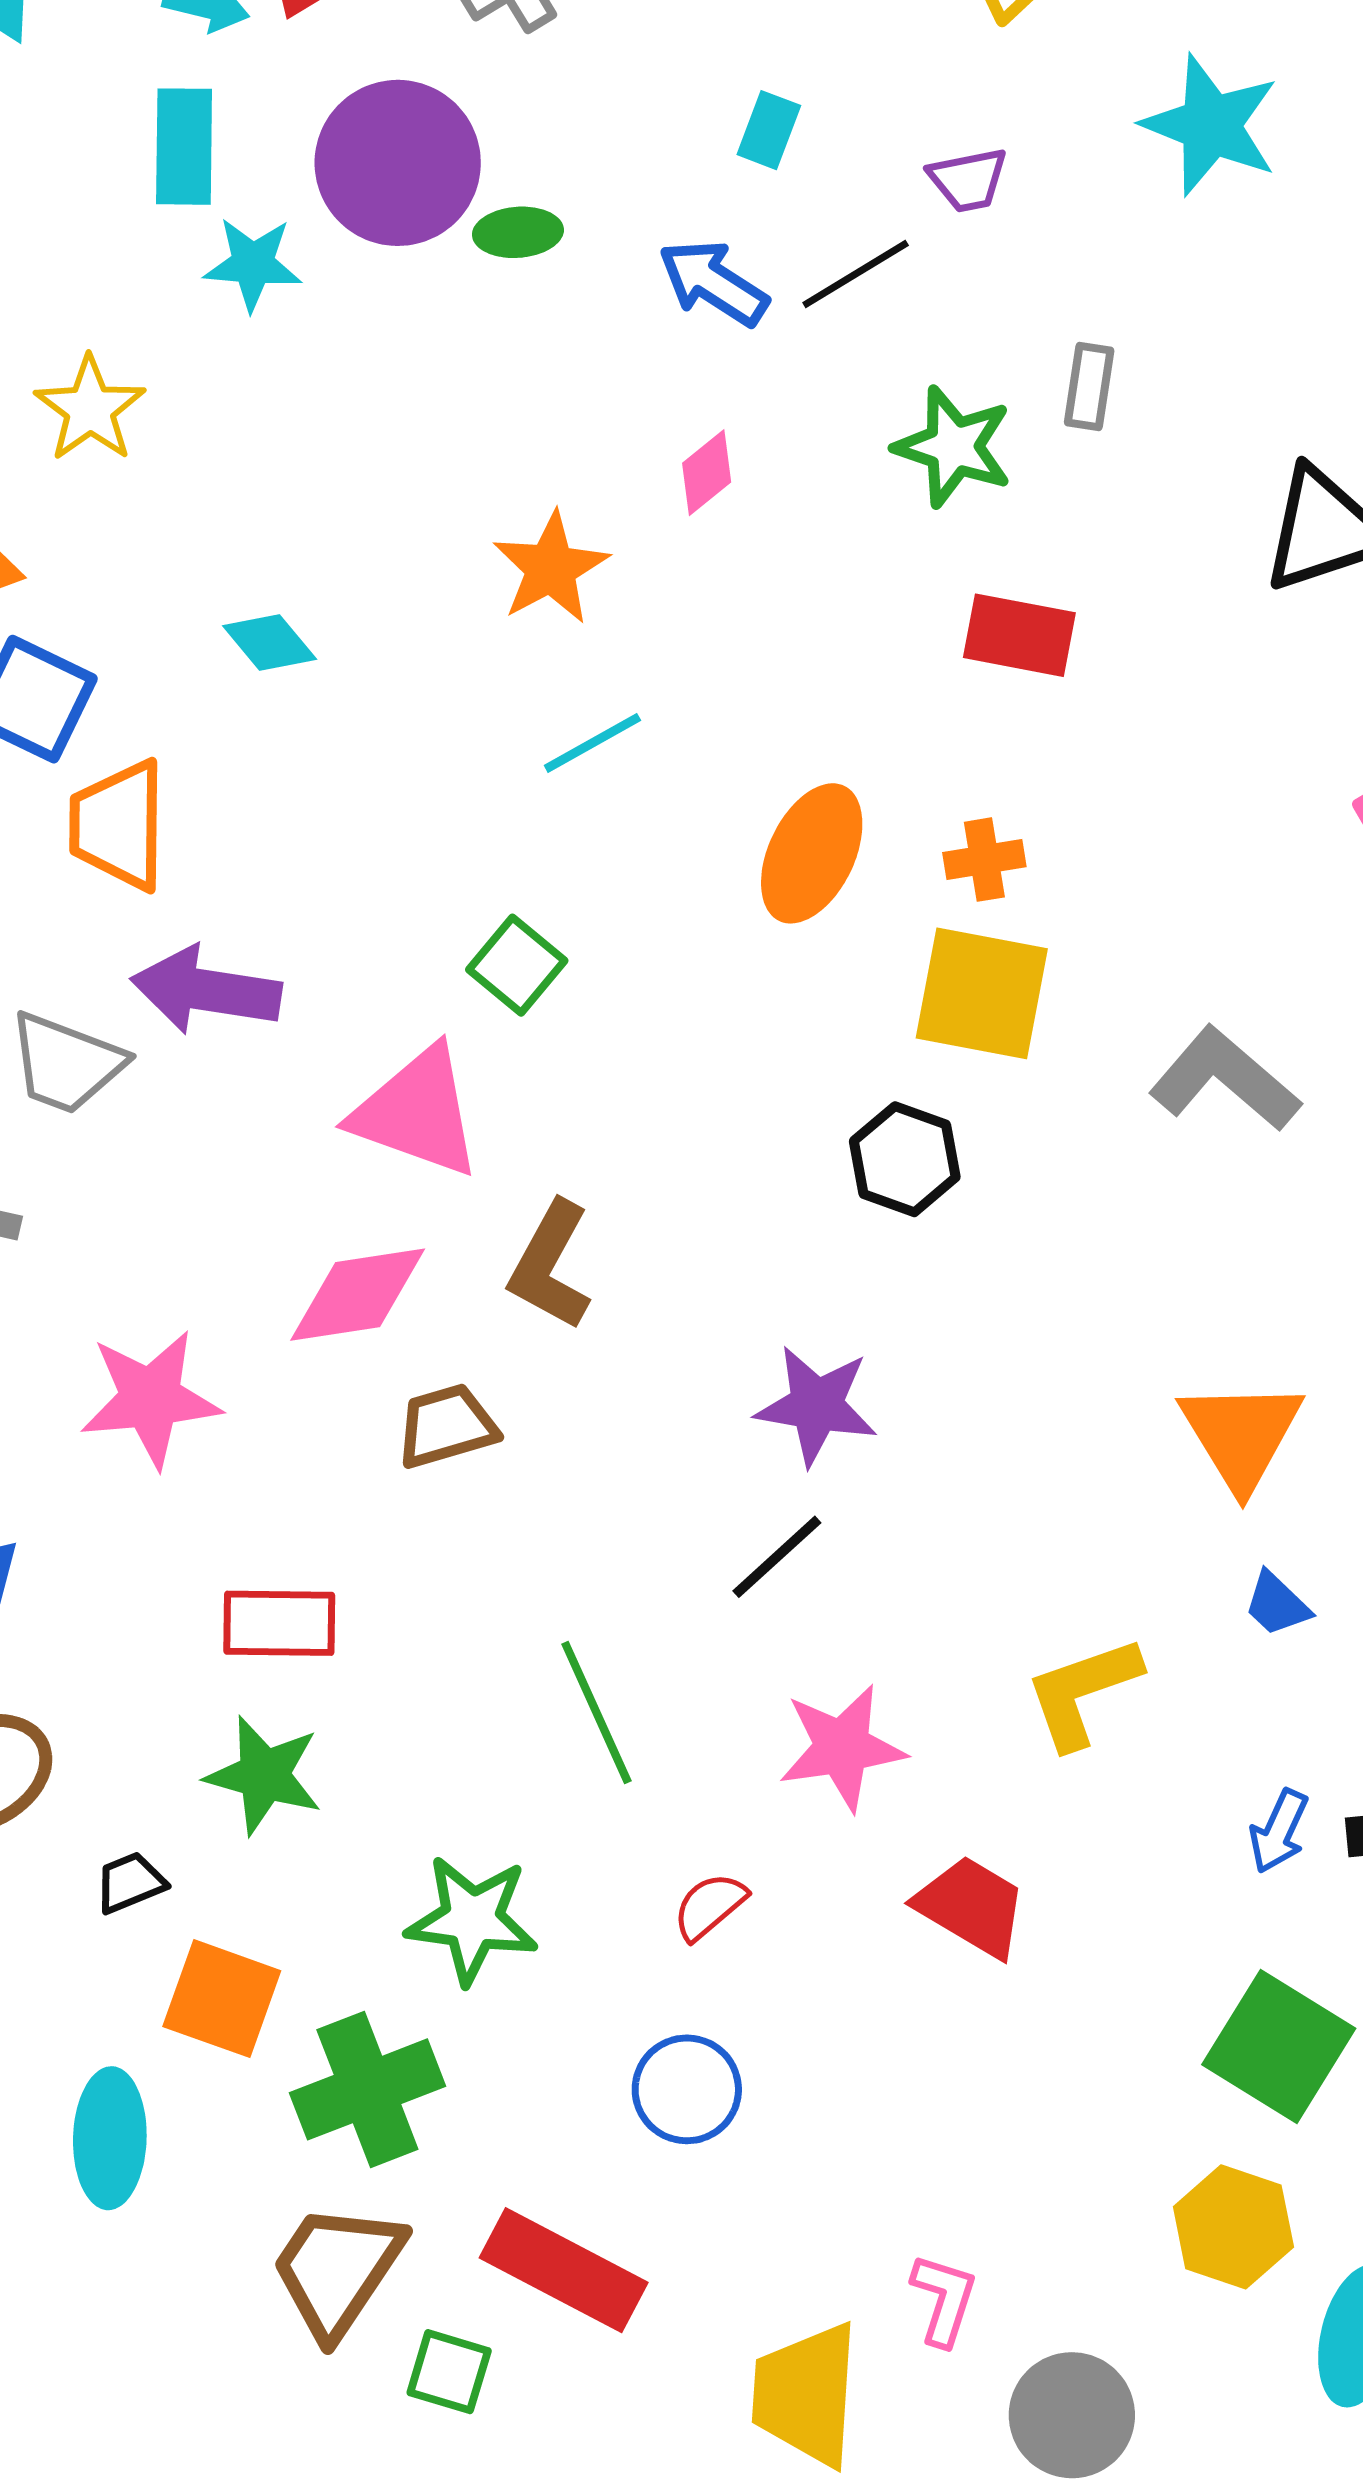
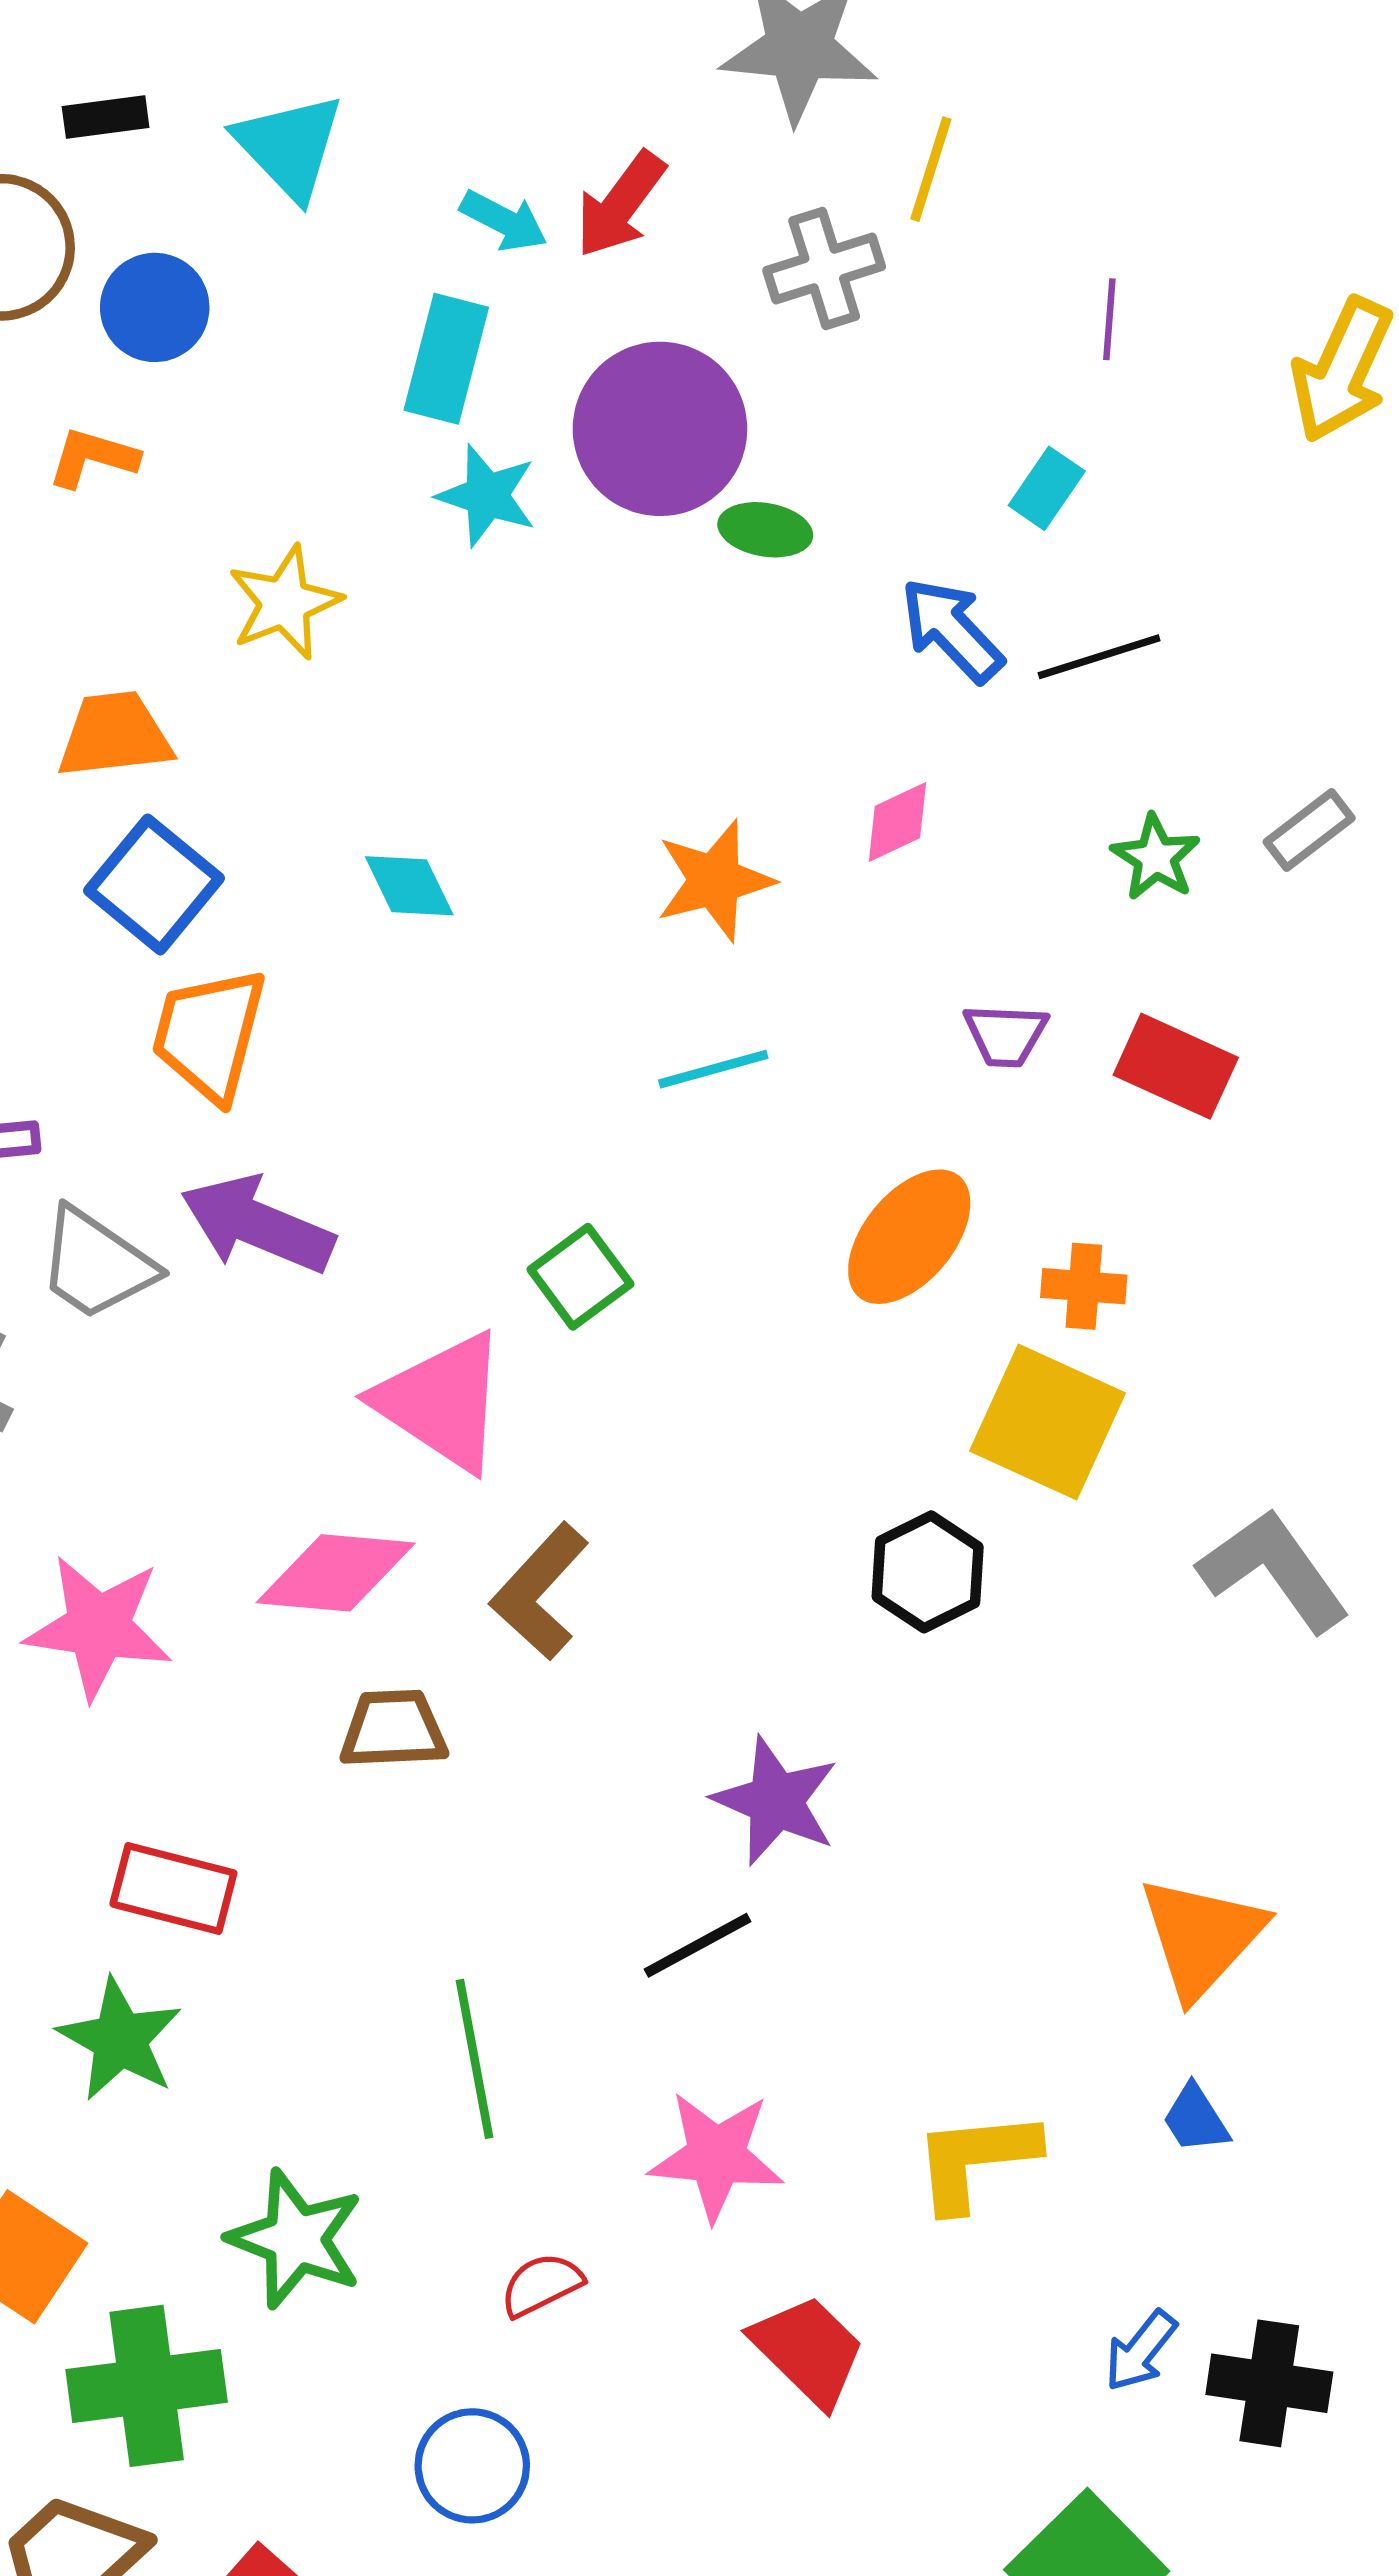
purple trapezoid: (968, 180) -> (1006, 1035), moved
gray rectangle: (1089, 386) -> (1309, 830), turned 30
green star: (953, 447) -> (1156, 857), size x0.7

